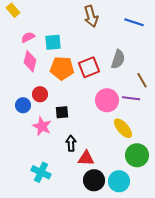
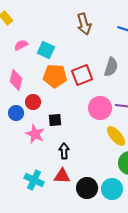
cyan square: (53, 42) -> (46, 50), turned 30
pink diamond: (30, 61) -> (16, 80), moved
red triangle: (86, 158) -> (62, 176), moved

